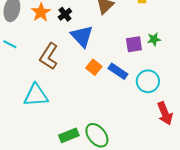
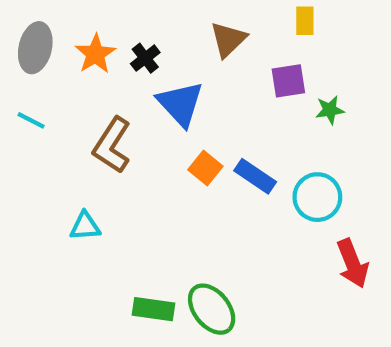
purple square: (134, 44) -> (288, 81), moved
cyan triangle: (36, 95) -> (85, 226), size x0.6
green rectangle: (69, 135) -> (153, 309), turned 30

